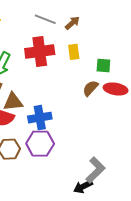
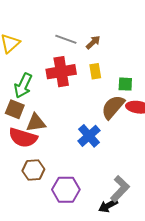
brown semicircle: (90, 88) -> (113, 107), size x1.5
blue cross: (40, 118) -> (89, 136), moved, turned -30
purple hexagon: (40, 144) -> (66, 190), moved

